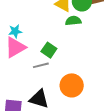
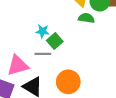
cyan star: (15, 31) -> (43, 31), moved
pink triangle: (15, 47) -> (18, 65), moved

